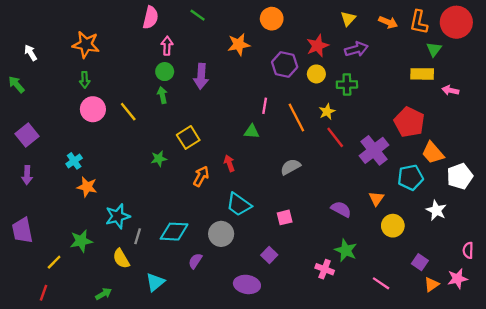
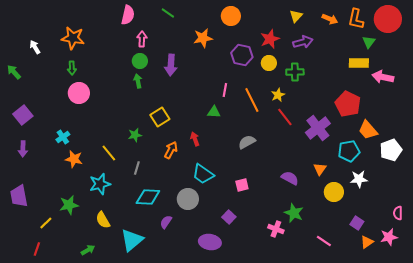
white arrow: (31, 53) -> (35, 47), moved
pink arrow: (450, 90) -> (383, 77), size x1.5
yellow line: (128, 112) -> (109, 153), moved
white star: (436, 210) -> (359, 179), moved, turned -30
gray line: (138, 236) -> (137, 168), moved
cyan triangle: (155, 282) -> (132, 240), size x1.4

